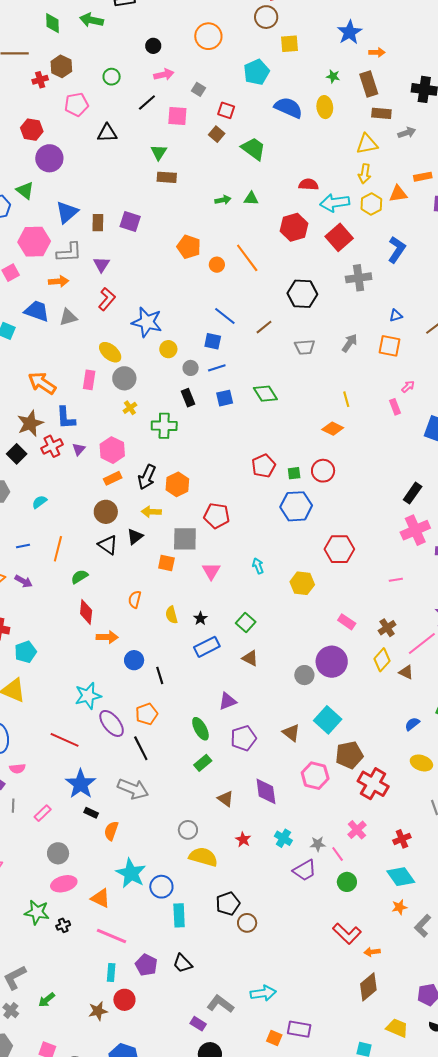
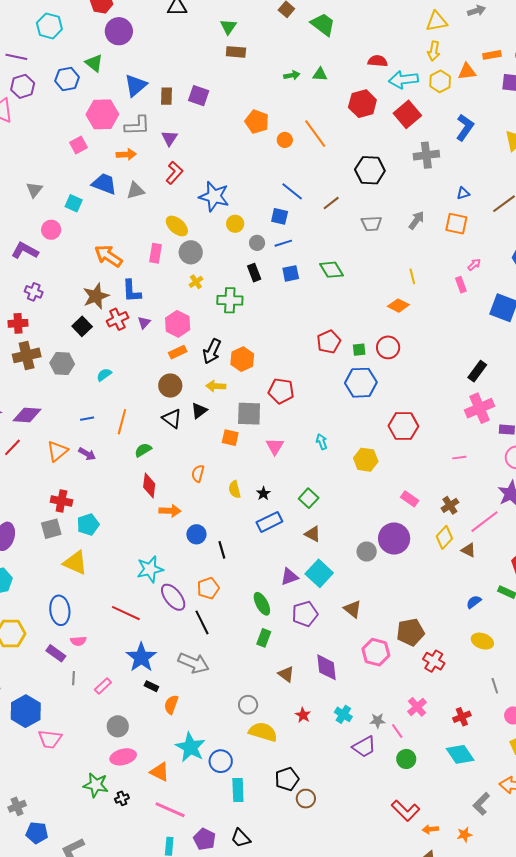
cyan square: (328, 720) -> (319, 573), moved
green rectangle: (203, 763) -> (264, 638), turned -30
red cross: (373, 784) -> (434, 661), size x0.7
orange star: (399, 907) -> (464, 835), moved

